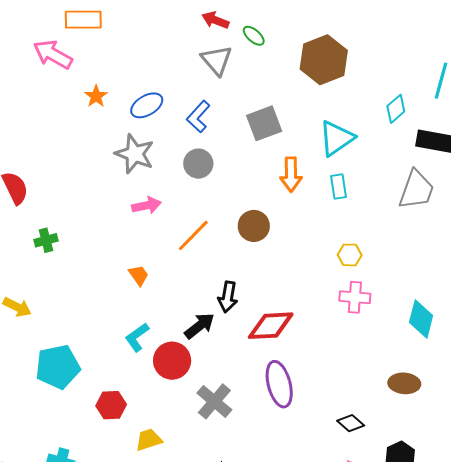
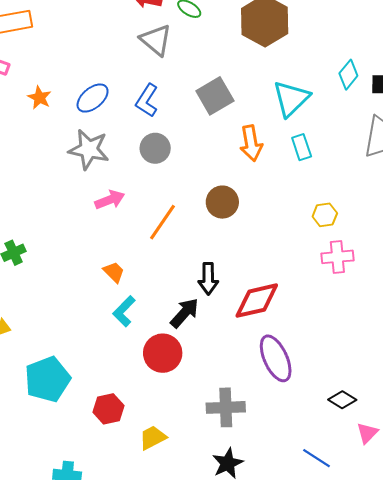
cyan diamond: (396, 109) -> (348, 75), moved
cyan L-shape: (137, 337) -> (124, 311), moved
gray cross: (214, 401) -> (226, 407), moved, turned -33
black diamond: (351, 423) -> (342, 400), moved

